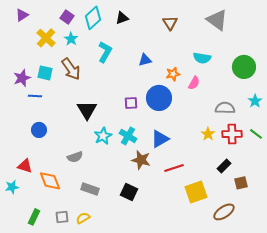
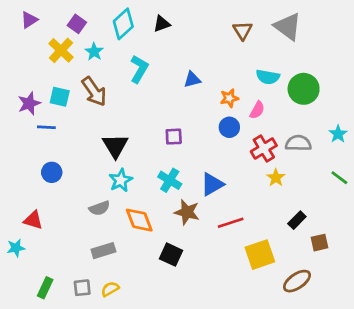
purple square: (67, 17) -> (77, 24), moved
brown triangle: (170, 23) -> (243, 30), moved
green circle: (244, 67) -> (304, 89), moved
blue circle: (159, 98) -> (229, 127), moved, size x0.6
red cross: (232, 134) -> (264, 148), moved, turned -30
cyan star: (103, 136) -> (121, 180), moved
orange diamond: (50, 181) -> (139, 220), moved
gray rectangle: (90, 189) -> (103, 251), moved, turned -36

